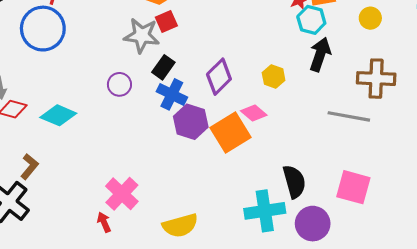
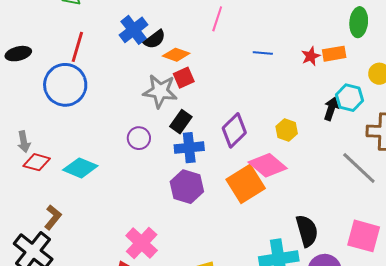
cyan hexagon: (311, 20) -> (349, 98), moved
black arrow: (320, 54) -> (331, 109), size x0.7
blue cross: (172, 94) -> (189, 148), turned -32
pink diamond: (254, 113) -> (268, 165), size x1.5
gray line: (349, 116) -> (359, 168), turned 33
purple hexagon: (191, 122) -> (187, 187), moved

